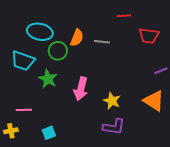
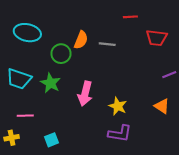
cyan ellipse: (40, 32) -> (27, 33), moved
cyan trapezoid: (23, 61) -> (19, 79), moved
orange triangle: (154, 101) -> (162, 106), size x0.7

